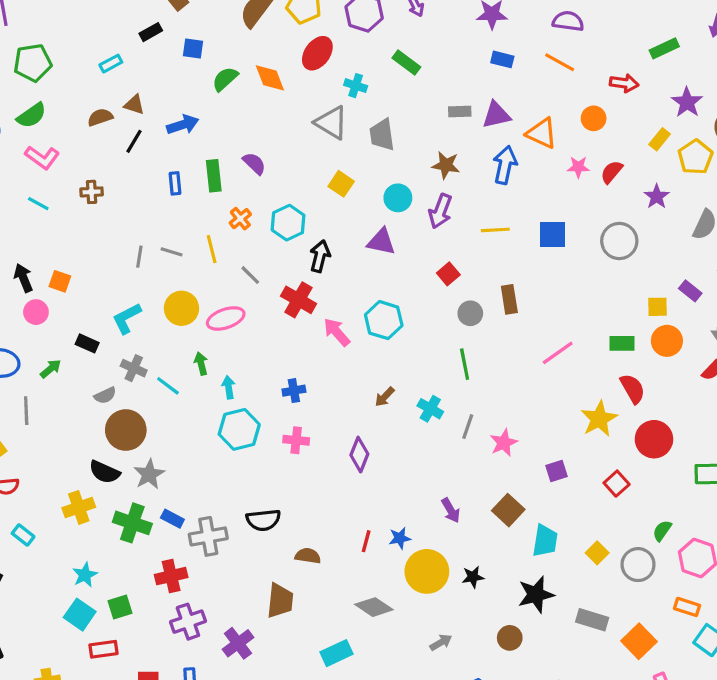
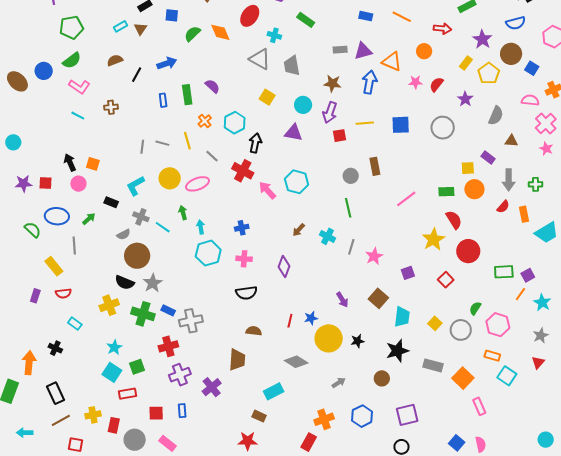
brown triangle: (134, 105) -> (140, 29), moved, turned 48
red square: (448, 274) -> (339, 136), moved, turned 32
black semicircle: (263, 520) -> (246, 293), moved

